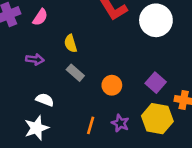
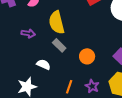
yellow semicircle: (71, 43) -> (57, 22), size x1.6
white semicircle: (45, 100) -> (43, 64), moved

